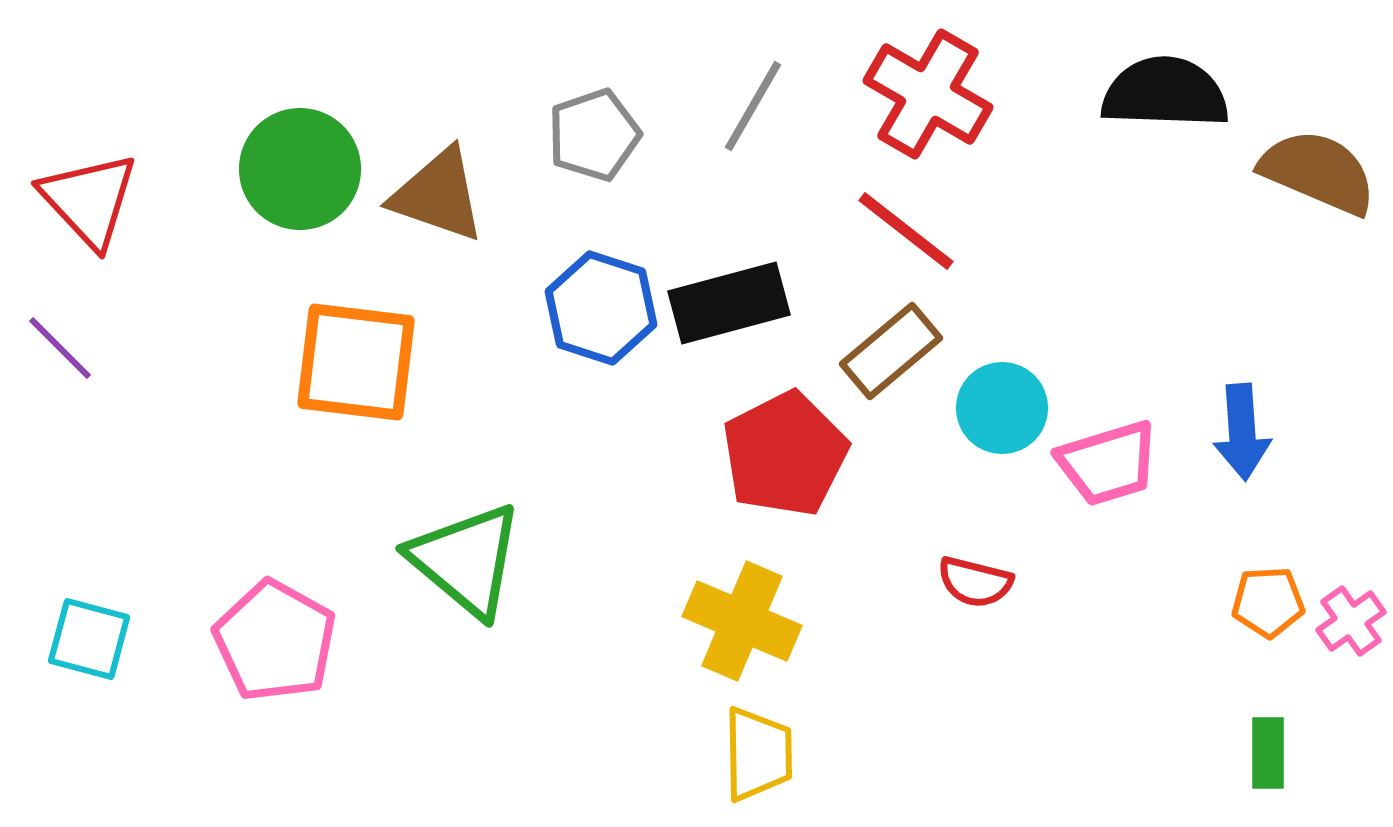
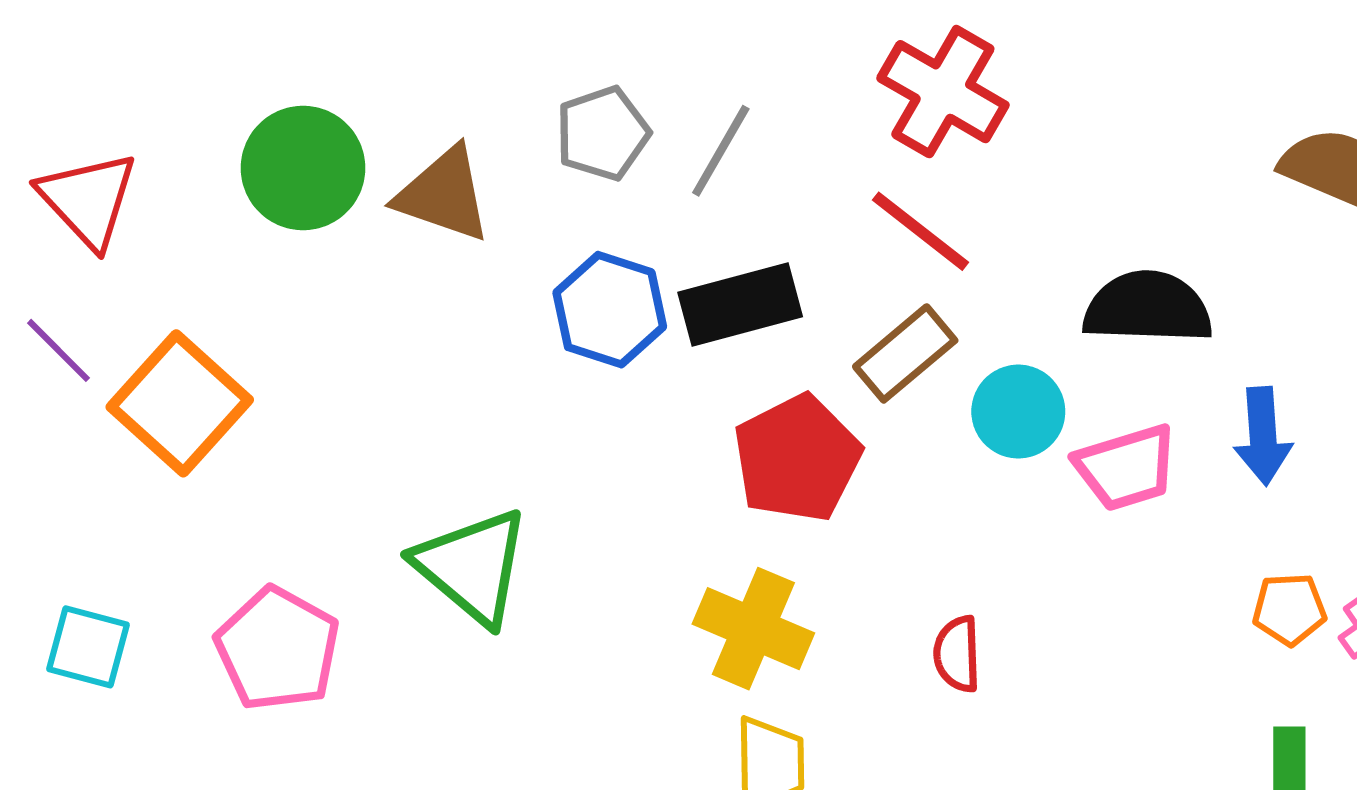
black semicircle: (1165, 93) -> (1148, 308), moved
gray line: (753, 106) -> (721, 151), moved
orange square: (356, 362) -> (180, 403), moved, turned 35
red semicircle: (975, 582) -> (957, 654), moved, turned 74

